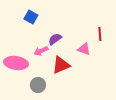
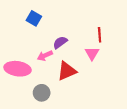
red line: (100, 34) -> (100, 35), moved
pink triangle: (84, 49) -> (92, 53), turned 40

